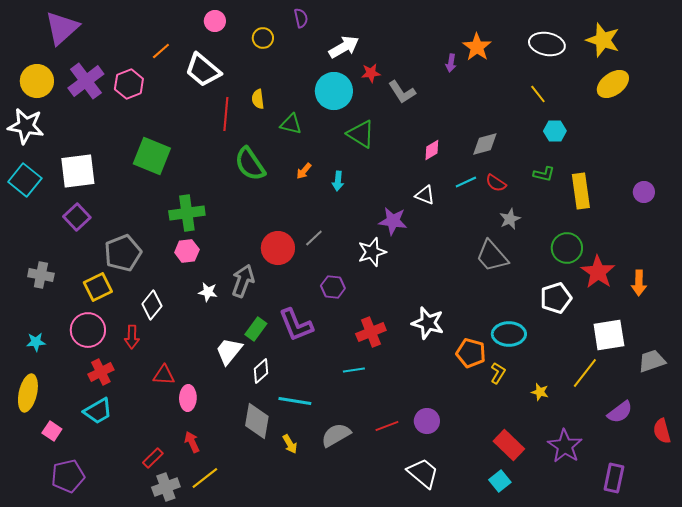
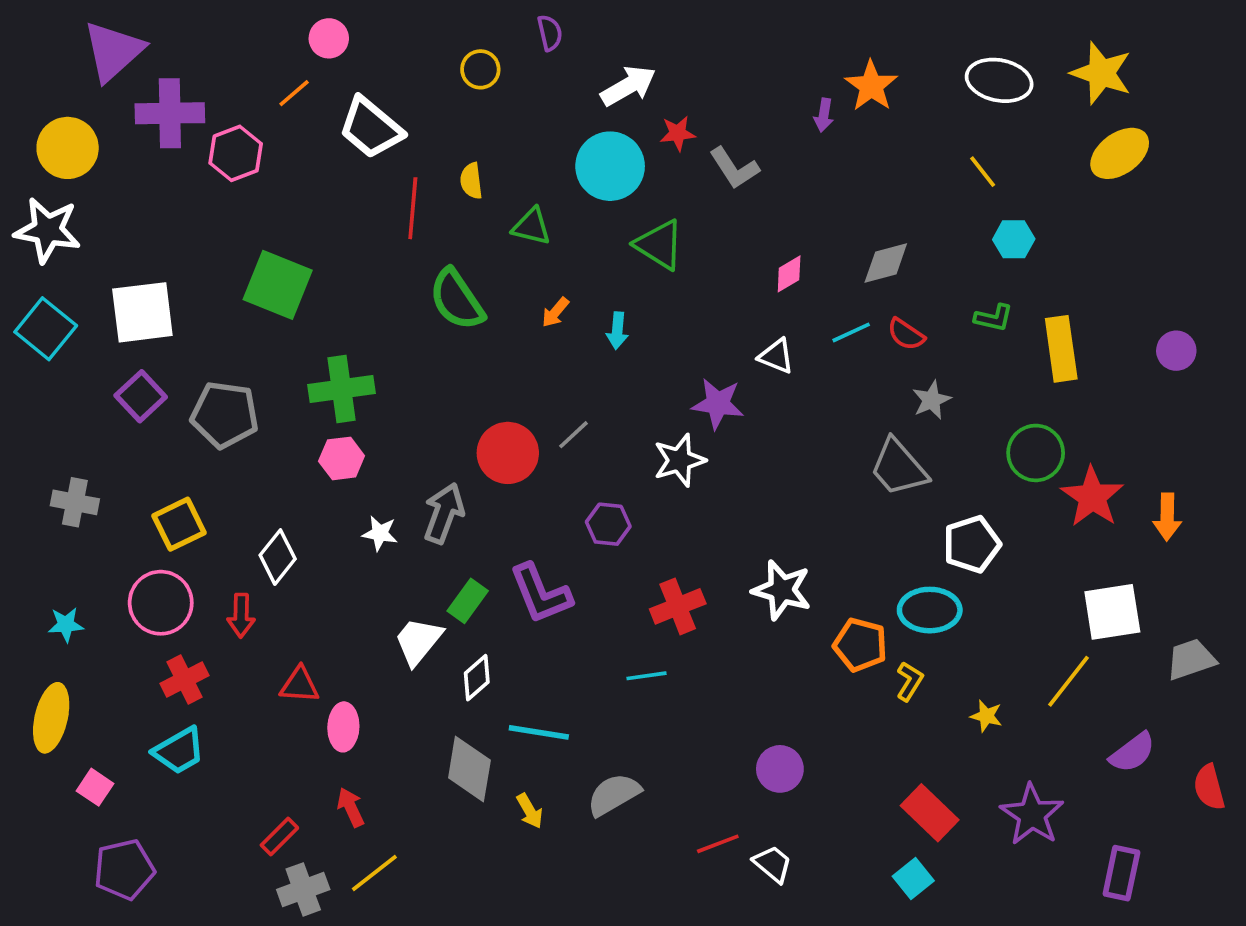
pink circle: (215, 21) -> (329, 38), moved
purple cross: (86, 81) -> (170, 113), moved, turned 36
gray pentagon: (123, 253) -> (225, 415), moved, turned 30
white pentagon: (556, 298) -> (972, 544), moved
red line: (387, 426) -> (718, 844), moved
white trapezoid: (423, 473) -> (773, 864), size x0.7

